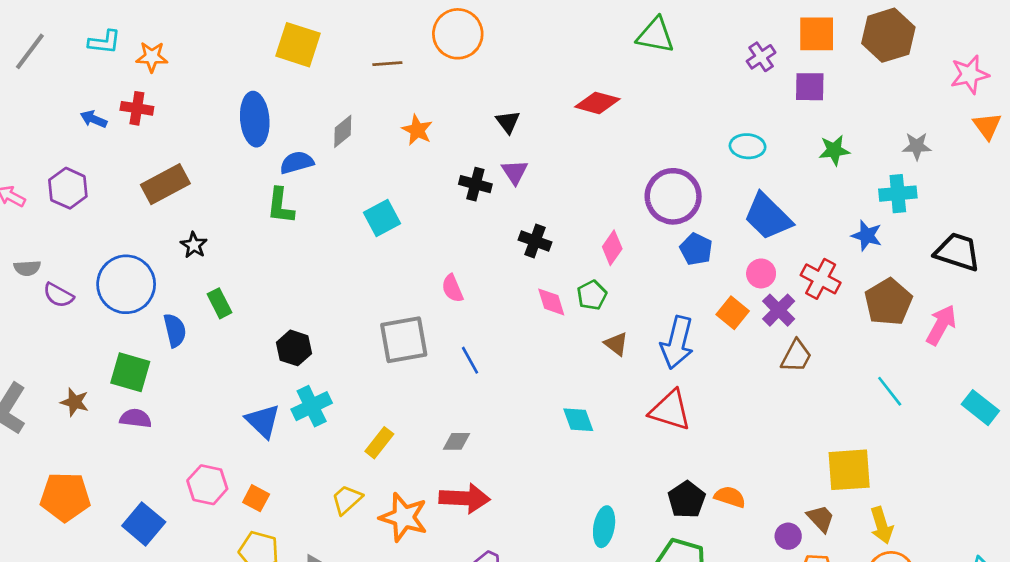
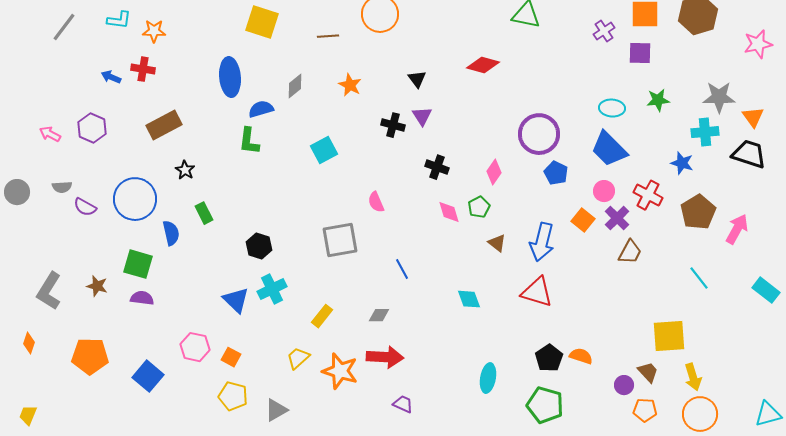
orange triangle: (987, 126) -> (753, 117), moved
cyan ellipse: (748, 146) -> (612, 108), moved
gray star: (917, 146) -> (719, 97), size x1.5
black trapezoid: (957, 252) -> (749, 154), moved
blue line: (470, 360) -> (402, 269), moved

